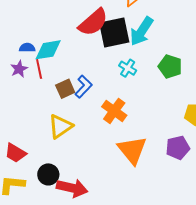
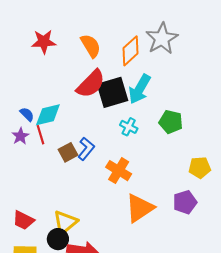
blue semicircle: (27, 48) -> (27, 114), turned 49
yellow triangle: (60, 126) -> (65, 222), moved
orange triangle: (132, 150) -> (140, 208), turned 40

